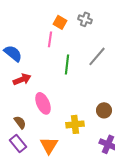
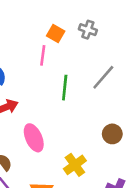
brown circle: (104, 110) -> (112, 134), moved
yellow cross: (75, 124) -> (75, 165), turned -30

